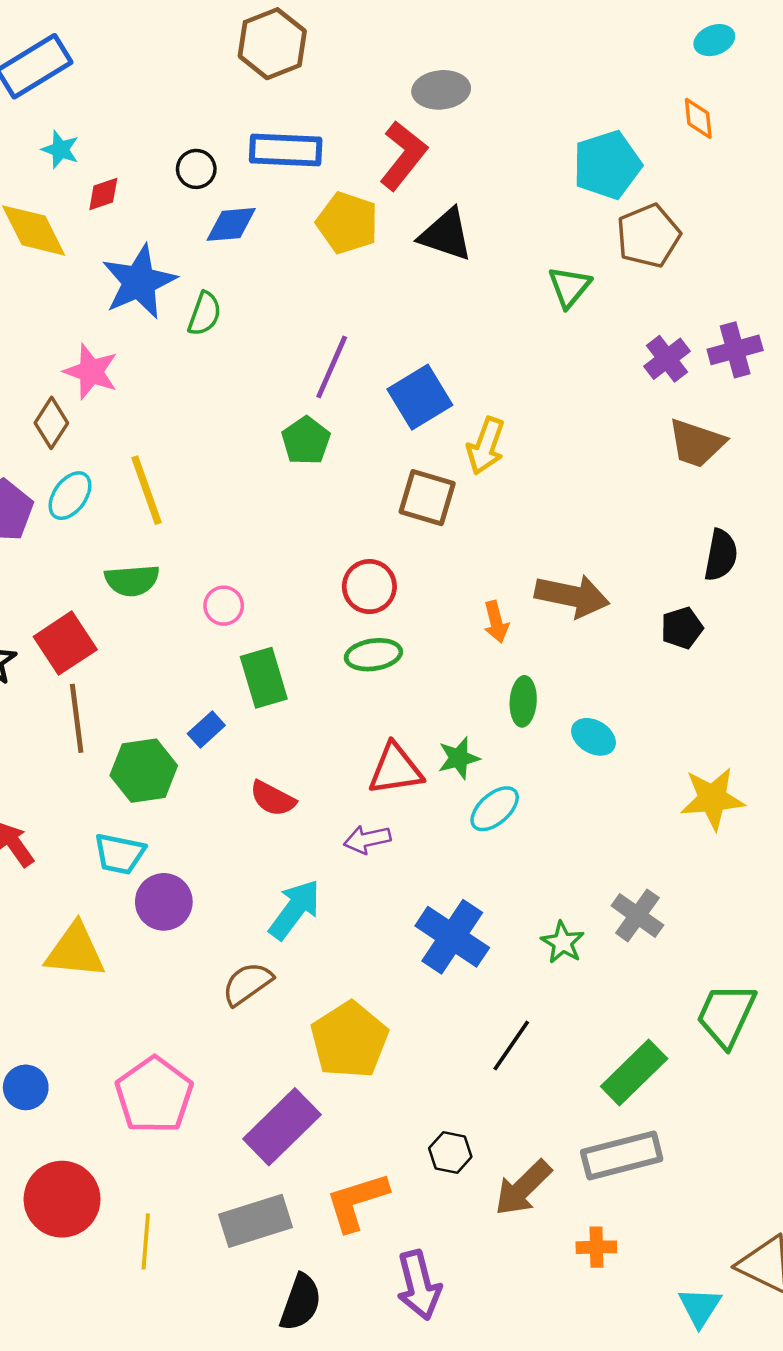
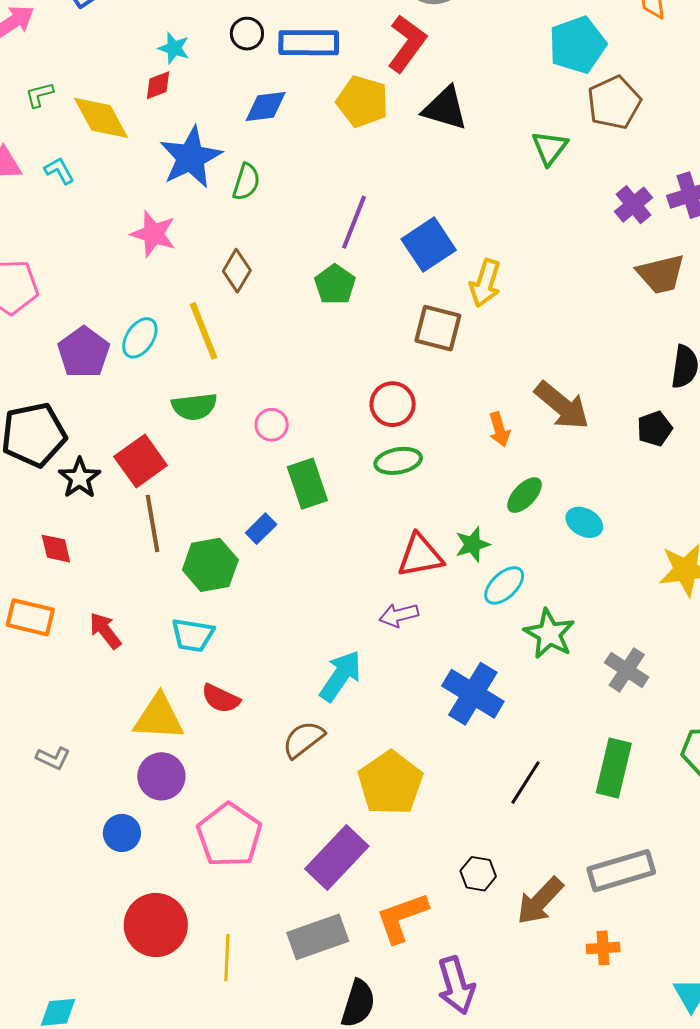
cyan star: (60, 150) -> (174, 48), moved
black circle: (196, 169) -> (247, 34), moved
brown diamond: (51, 423) -> (237, 271), moved
brown trapezoid: (697, 443) -> (661, 274), turned -30
brown arrow: (572, 596) -> (562, 405), turned 30
green ellipse: (523, 701) -> (525, 495), turned 42
red semicircle: (273, 799) -> (221, 699), moved
purple circle: (164, 902) -> (161, 776), moved
green star: (563, 942) -> (549, 634), moved, size x1.4
green rectangle: (634, 1073) -> (614, 768), moved, turned -30

